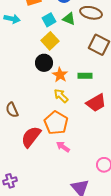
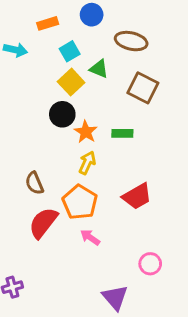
green triangle: (69, 19) -> (99, 69), moved
yellow arrow: (61, 96) -> (87, 163), turned 70
red trapezoid: (96, 103) -> (137, 196), moved
brown semicircle: (12, 110) -> (34, 183), moved

